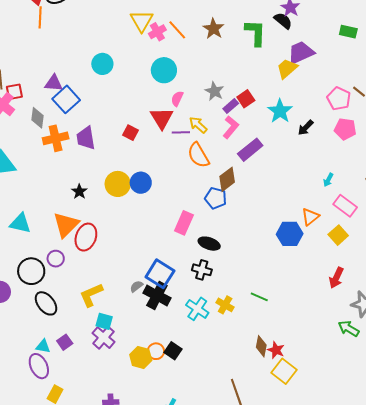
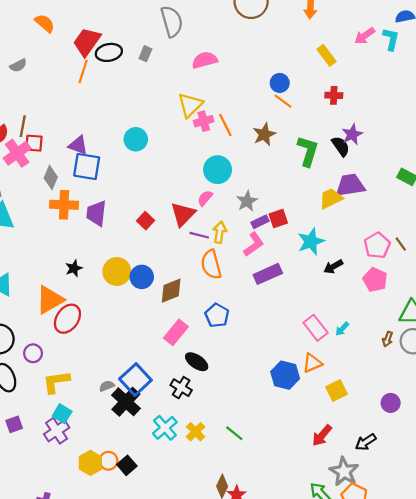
cyan circle: (164, 70) -> (218, 170), moved
blue square: (66, 99) -> (87, 166), turned 36
yellow arrow: (198, 125) -> (220, 232), turned 42
brown diamond: (227, 179) -> (171, 291), moved
pink rectangle: (345, 206) -> (316, 328), moved
purple circle: (56, 259) -> (33, 353), moved

